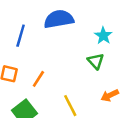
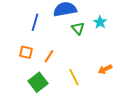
green triangle: (96, 61) -> (78, 28), moved

